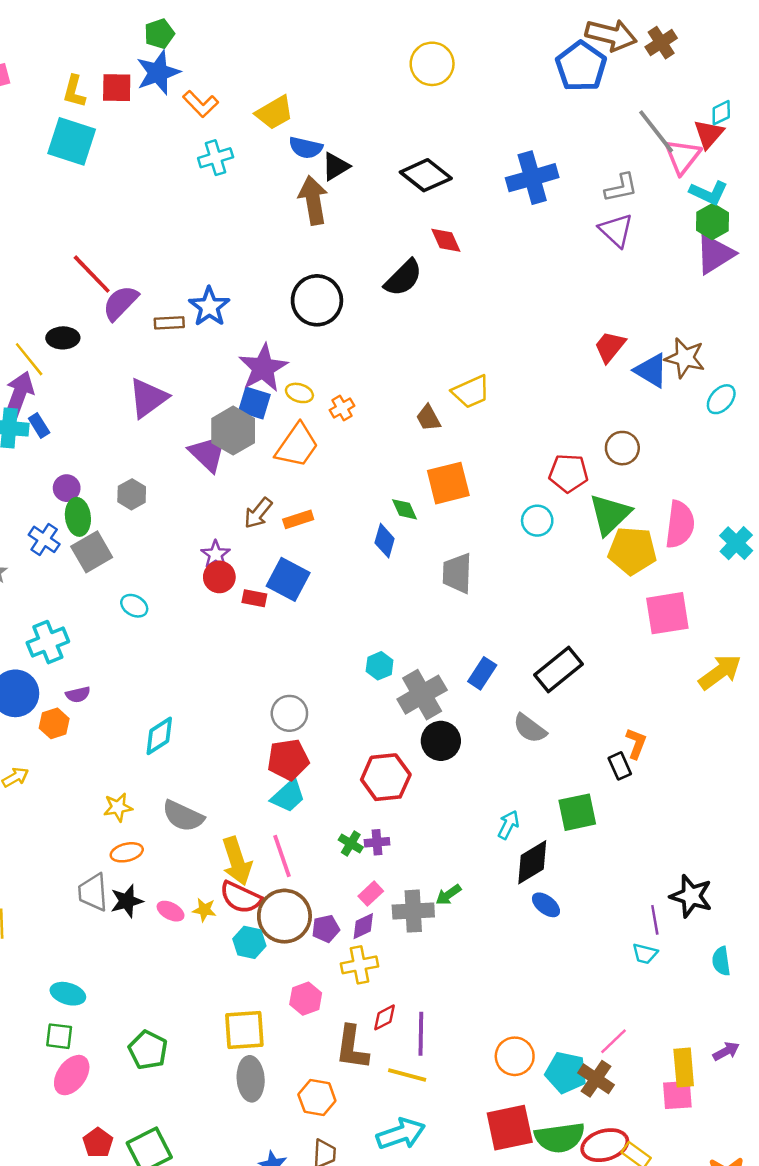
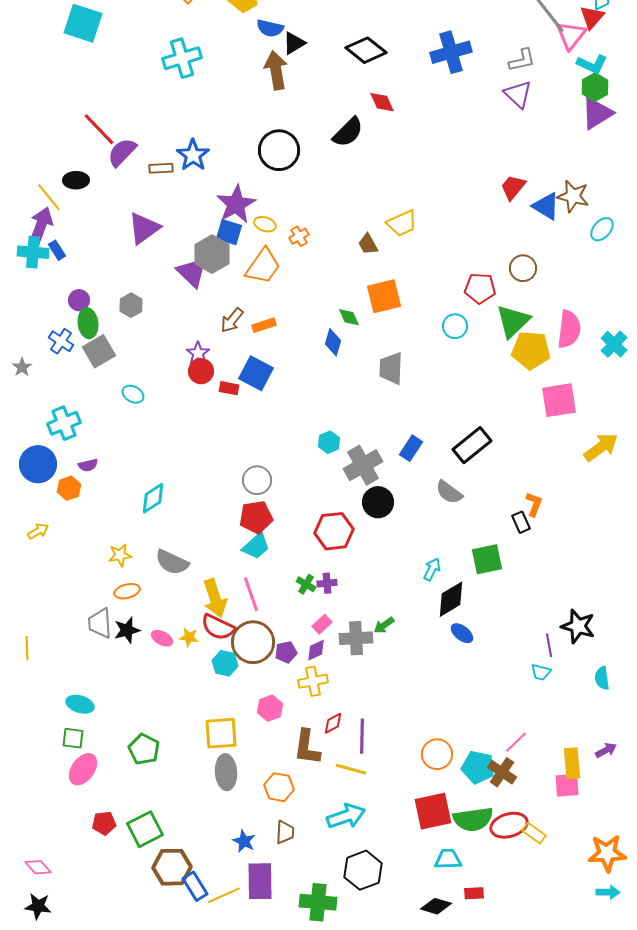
cyan cross: (216, 158) -> (182, 58), moved, size x1.4
red pentagon: (98, 1143) -> (104, 823), turned 30

